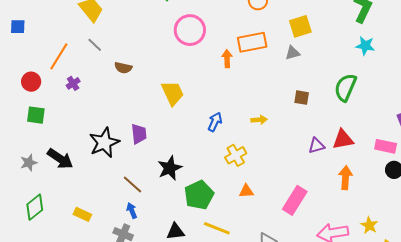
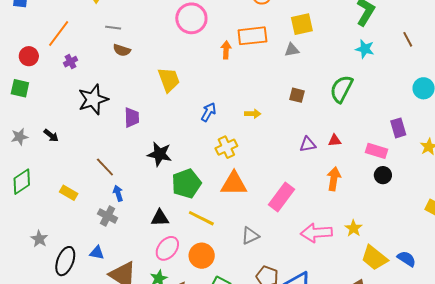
gray line: (95, 45) -> (113, 28), moved, turned -42
green square: (36, 115) -> (20, 88), moved
red triangle: (343, 139) -> (335, 140), size x0.6
black star: (104, 143) -> (93, 99), moved
black arrow: (60, 159) -> (51, 135), size x0.6
black star: (170, 168) -> (160, 154), turned 30
brown line: (132, 185) -> (105, 167), moved
orange triangle: (246, 191) -> (234, 184), size x1.8

